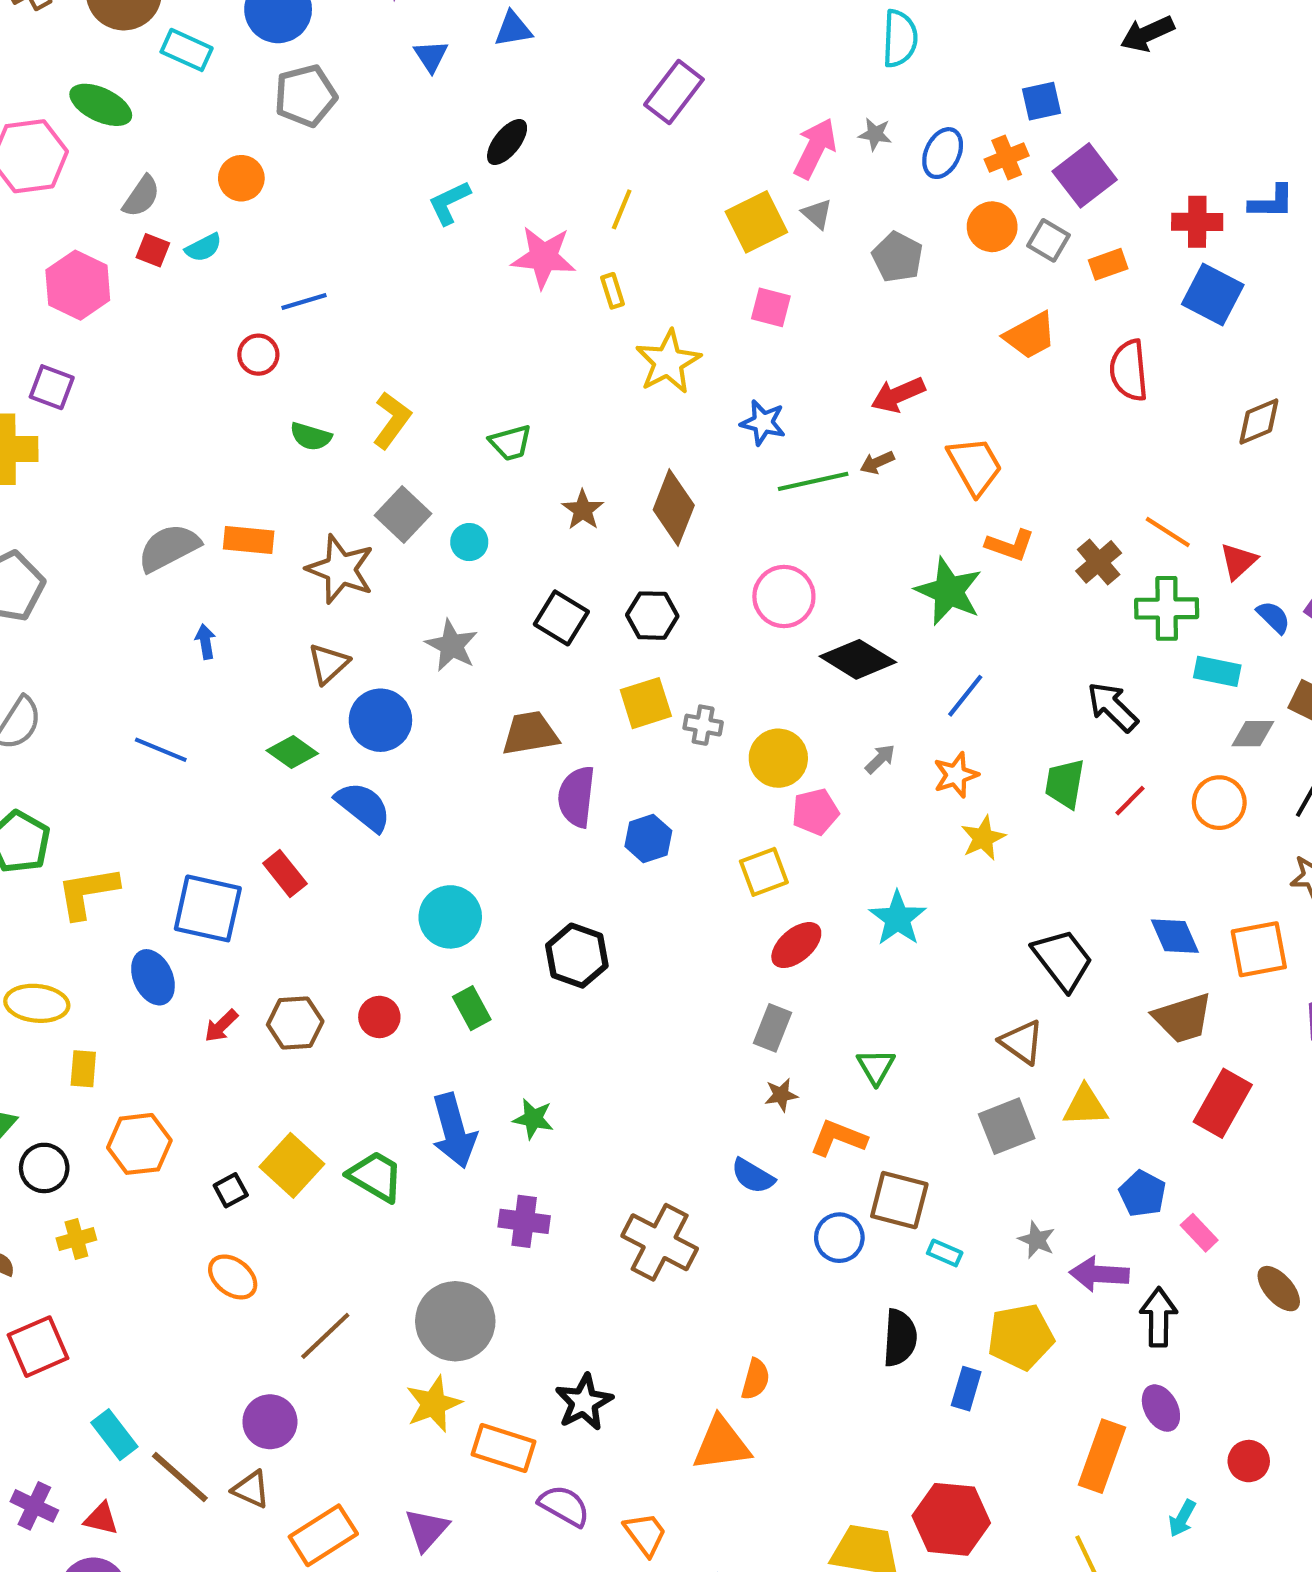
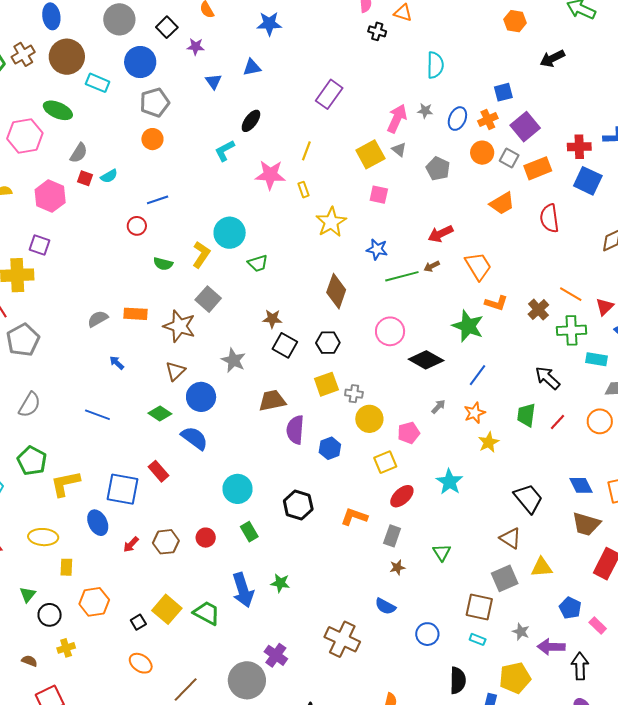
orange circle: (241, 178) -> (152, 139), moved
orange rectangle: (1108, 264) -> (538, 168), size x1.5
brown star: (583, 510) -> (272, 319), moved, turned -30
cyan circle: (469, 542) -> (230, 233), moved, size x1.8
gray semicircle: (169, 548) -> (98, 319), size x0.7
blue arrow: (205, 642) -> (117, 363), turned -35
yellow circle: (778, 758) -> (369, 419), moved
brown trapezoid: (1183, 1018) -> (586, 524), turned 36
orange L-shape: (838, 1138) -> (354, 517), moved
brown square: (899, 1200) -> (479, 607), moved
purple cross: (524, 1221) -> (276, 655), moved, turned 30

